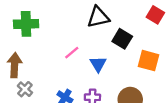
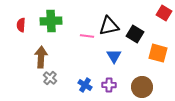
black triangle: (98, 17) -> (109, 26), moved
pink line: (72, 53) -> (87, 36), moved, turned 48

